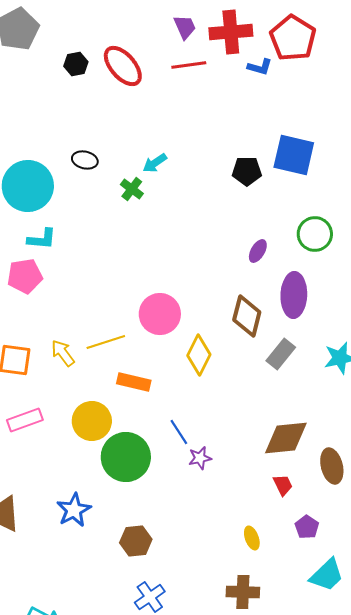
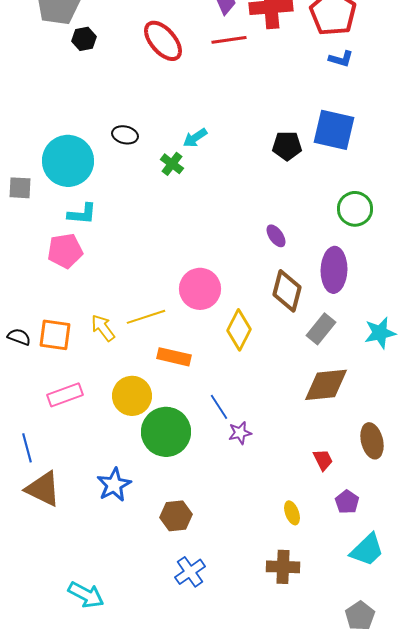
black hexagon: (76, 64) -> (84, 39), moved
blue L-shape: (260, 67) -> (341, 59), moved
purple ellipse: (258, 251) -> (276, 236), moved, turned -65
brown diamond: (286, 438) -> (326, 385), moved

